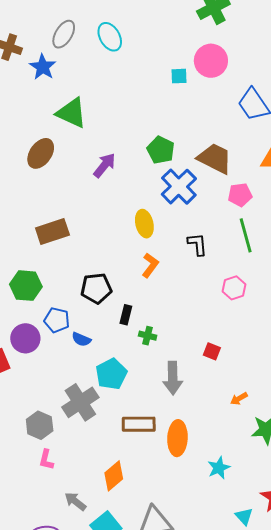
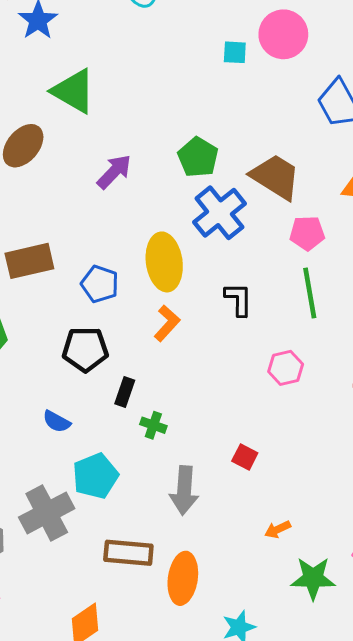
yellow ellipse: (144, 224) -> (164, 262), size x1.4
blue pentagon: (57, 320) -> (100, 284), moved

